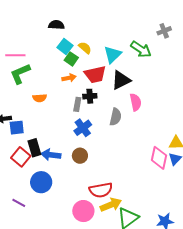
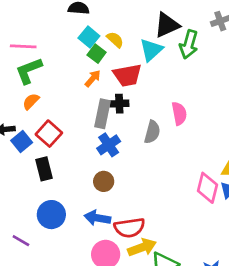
green arrow: (141, 49) -> (189, 44), turned 70
orange arrow: (69, 78) -> (93, 78), turned -40
black triangle: (121, 80) -> (167, 25), moved
orange semicircle: (40, 98) -> (31, 101), moved, turned 136
gray rectangle: (77, 104) -> (102, 114), size x1.5
blue square: (17, 128) -> (22, 141), turned -35
blue arrow: (51, 155) -> (97, 218), moved
red square: (21, 157) -> (49, 134), moved

